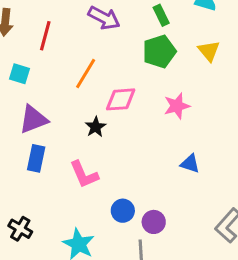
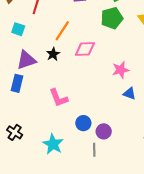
pink star: (177, 106) -> (121, 70), moved
black star: (96, 127) -> (53, 54), moved
blue rectangle: (36, 158) -> (17, 83), moved

